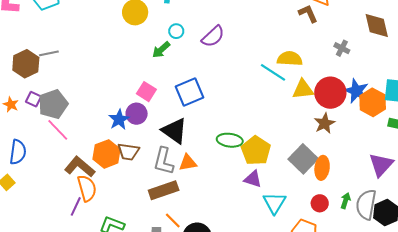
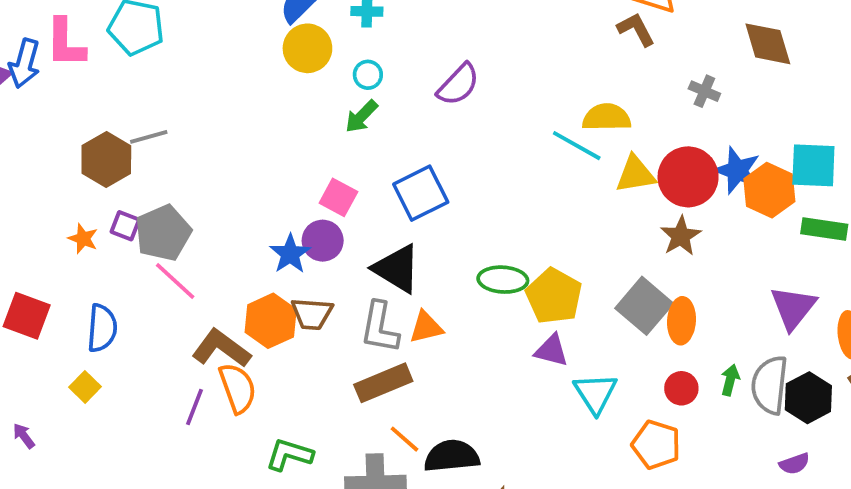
cyan circle: (176, 31) -> (368, 75), moved
purple line: (76, 206) -> (194, 407), moved

